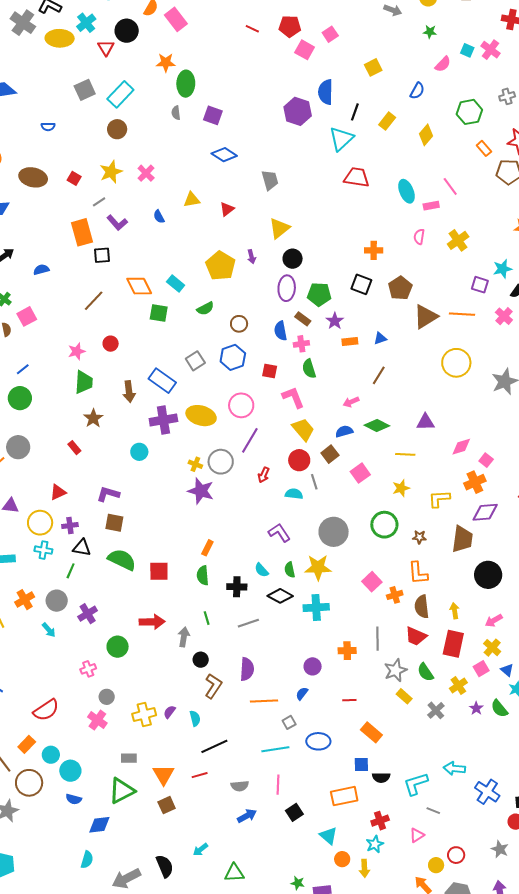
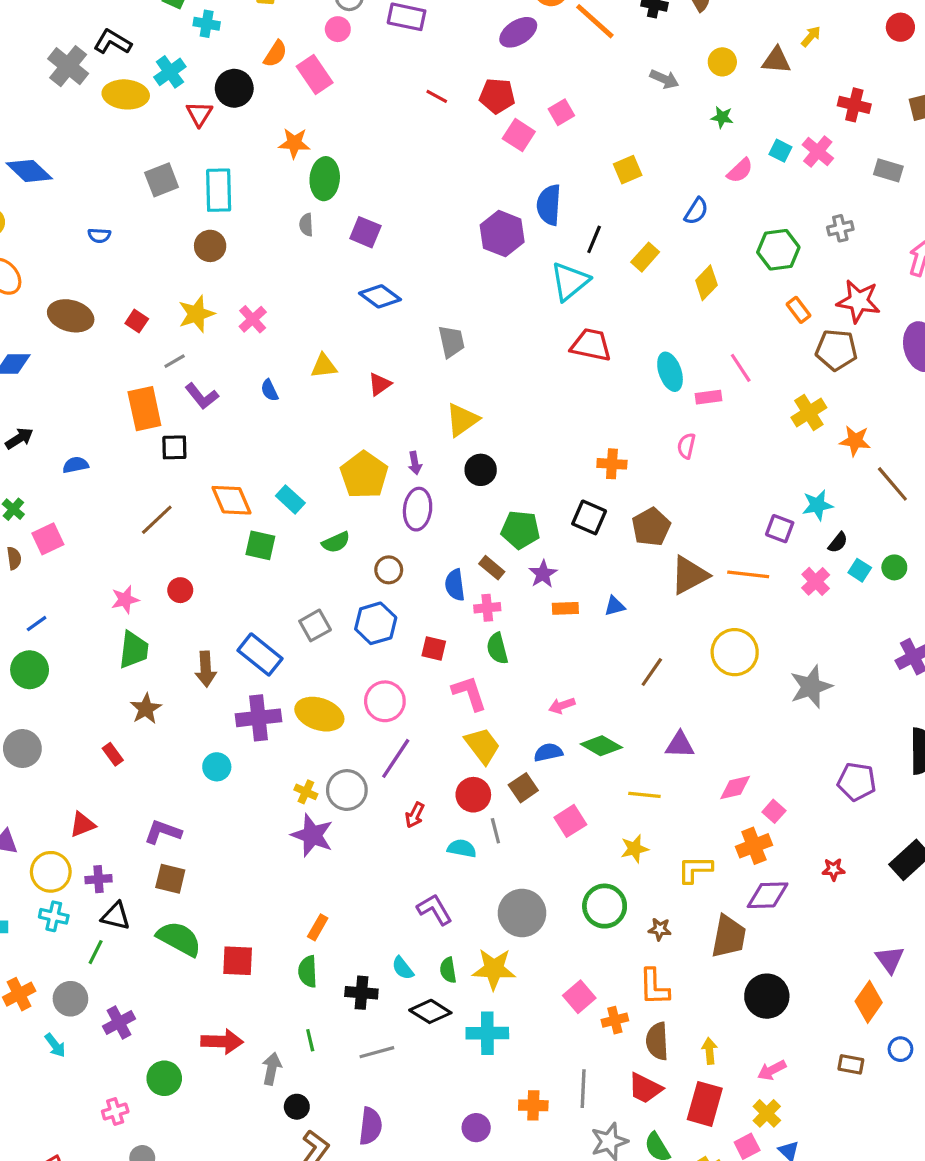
cyan rectangle: (120, 94) -> (219, 190), turned -48
yellow cross: (458, 240) -> (809, 413), moved
purple ellipse: (287, 288) -> (418, 509), moved
brown line: (379, 375) -> (652, 672), moved

